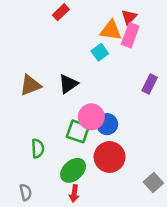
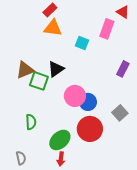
red triangle: (129, 17) -> (123, 12), moved, turned -40
orange triangle: (111, 30) -> (53, 28), moved
cyan square: (100, 52) -> (82, 43), turned -32
green square: (78, 131) -> (39, 81), moved
gray square: (153, 183) -> (120, 113), moved

